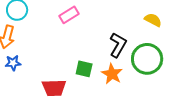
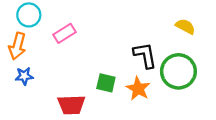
pink rectangle: (69, 15) -> (64, 33), moved
black L-shape: (118, 45) -> (145, 55), turned -40

